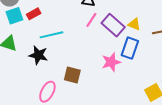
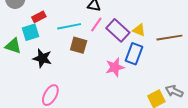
cyan square: (14, 16) -> (30, 32), moved
cyan line: (51, 35) -> (69, 26), moved
brown square: (72, 75) -> (79, 45), moved

